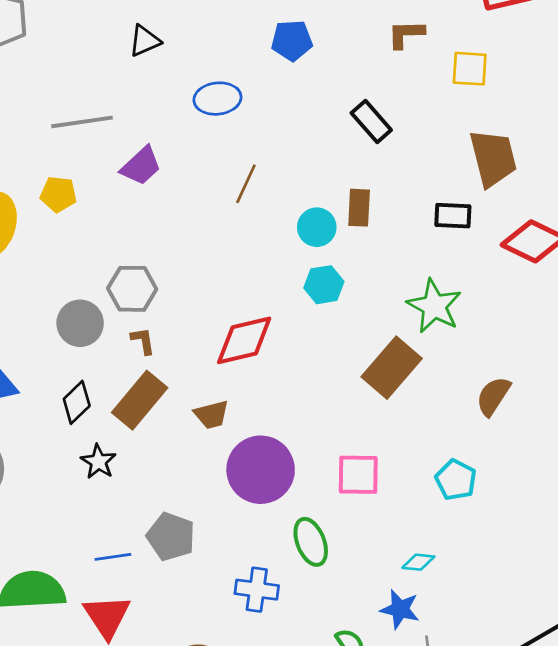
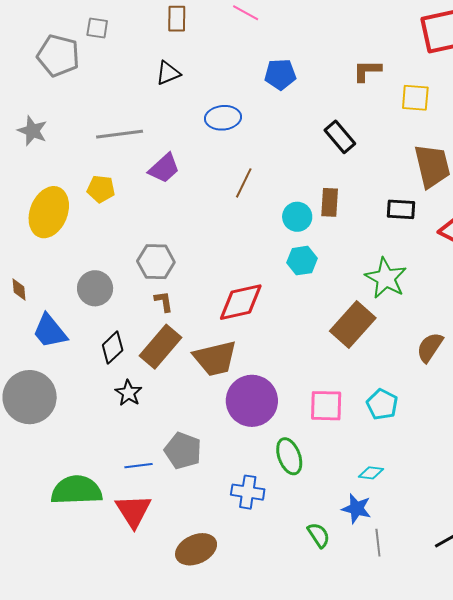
gray circle: (80, 323) -> (95, 288), moved
brown trapezoid: (211, 415) -> (215, 358), size x1.6
cyan pentagon: (456, 480) -> (382, 404), moved

